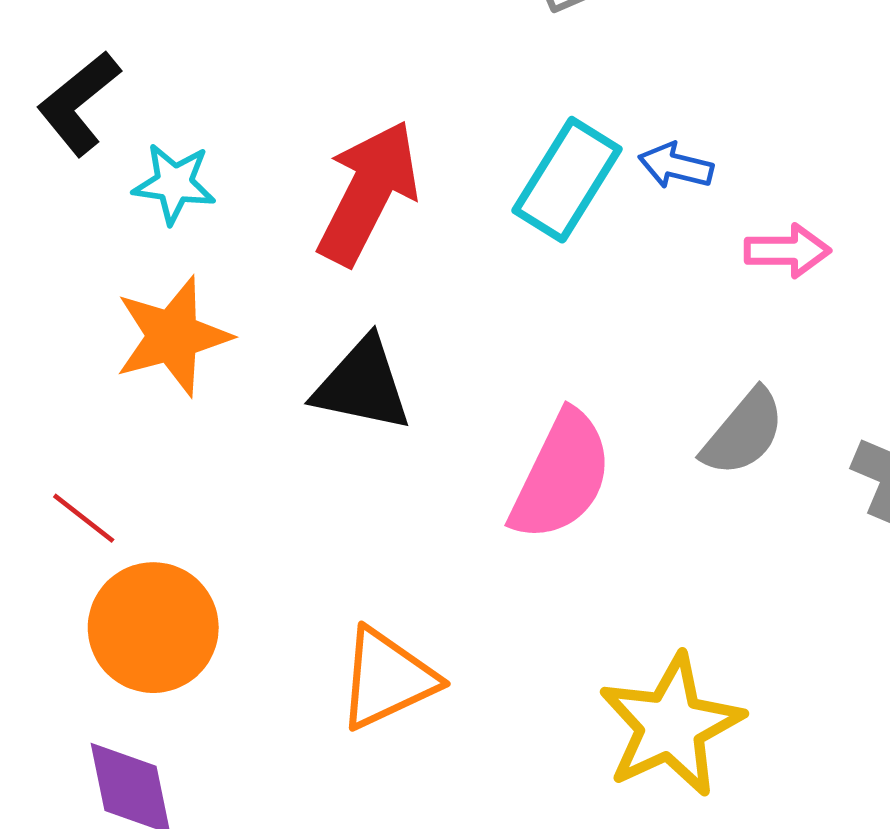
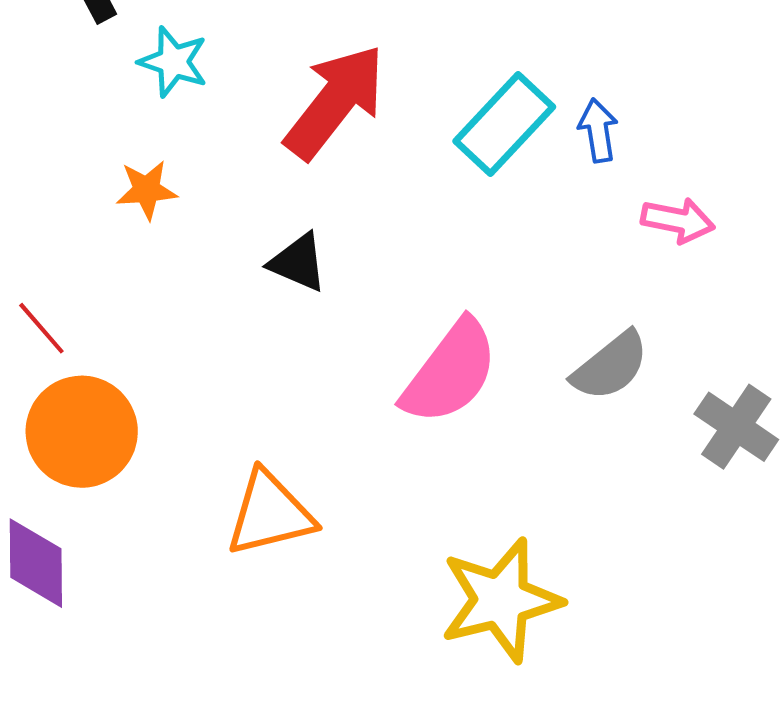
blue arrow: (676, 166) -> (598, 130), turned 56
orange star: (173, 336) -> (147, 190), size x0.6
black triangle: (362, 385) -> (298, 262), size x0.7

